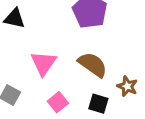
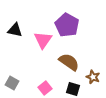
pink triangle: (43, 63) -> (43, 40), moved

